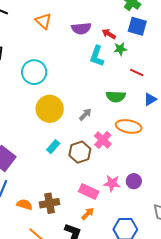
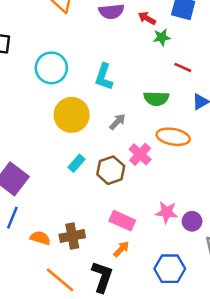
cyan L-shape: (97, 56) -> (104, 77), moved
purple circle: (134, 181) -> (192, 221), moved
pink star: (112, 183) -> (167, 212), moved

